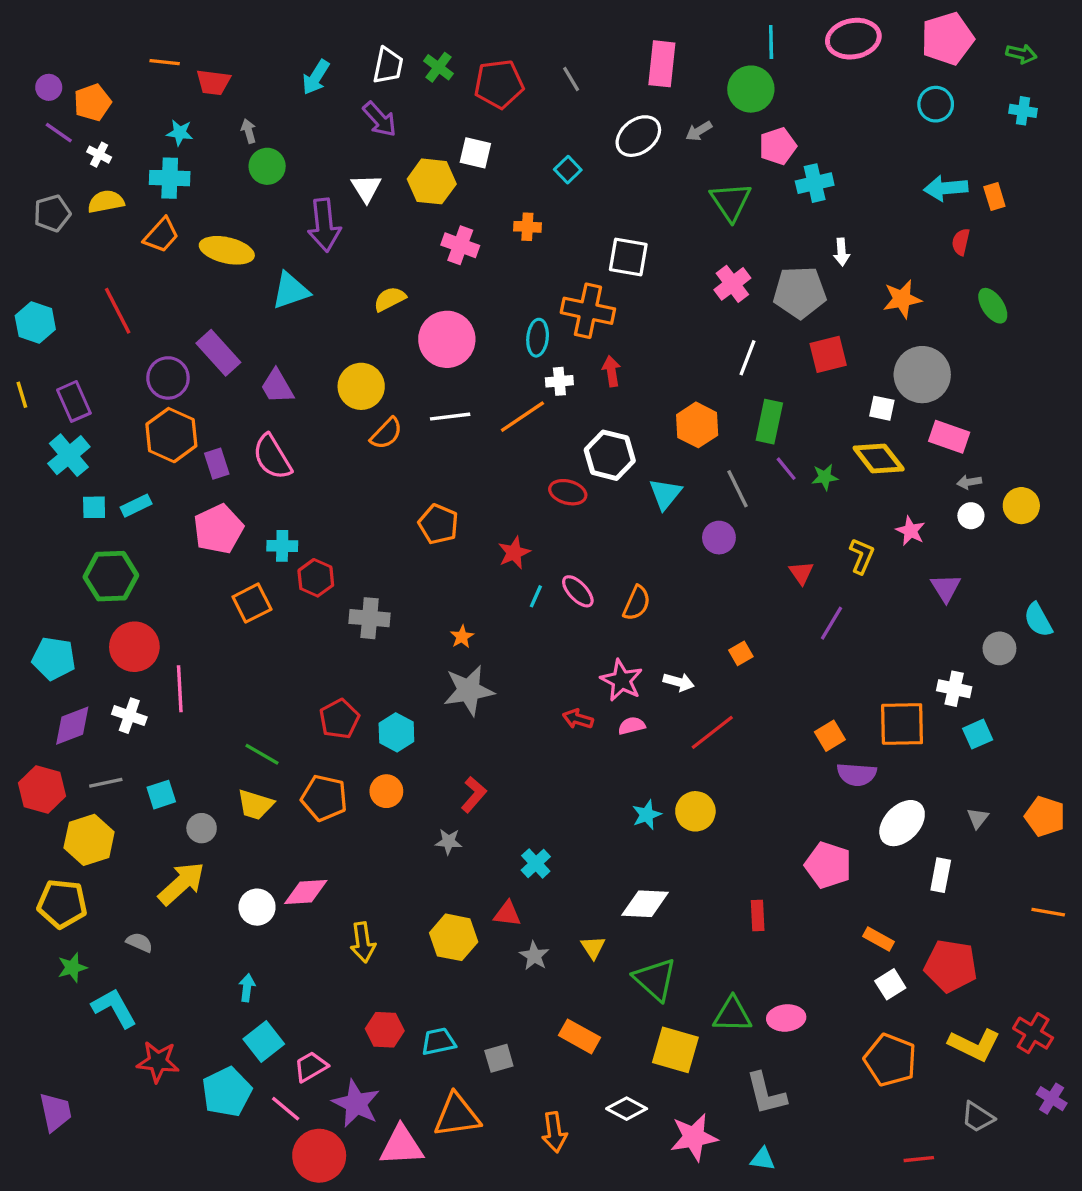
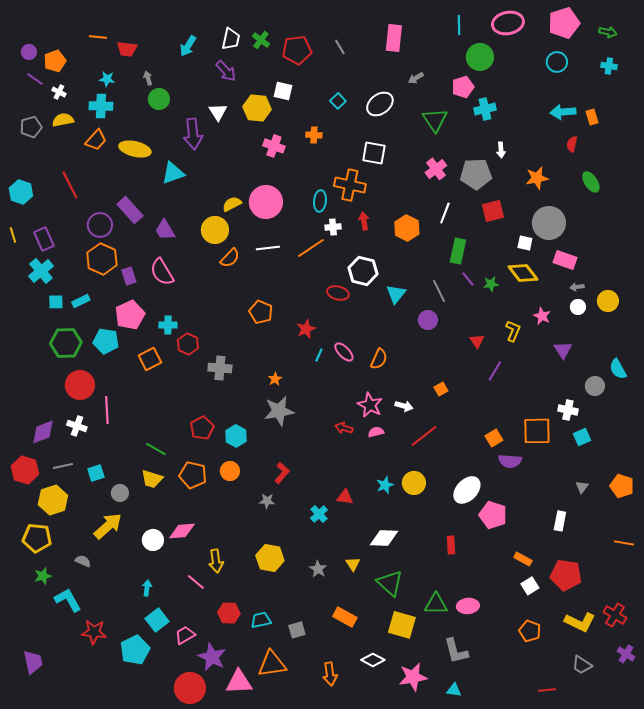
green circle: (751, 89) -> (480, 57), moved
white ellipse: (638, 136) -> (380, 104), moved
yellow semicircle: (390, 299) -> (232, 204), moved
orange hexagon: (697, 425) -> (407, 228), moved
cyan pentagon: (54, 658) -> (106, 341), moved
white ellipse: (902, 823) -> (467, 490), moved
red triangle: (507, 914) -> (345, 497), moved
orange pentagon: (890, 1060) -> (530, 631), size x0.7
pink line: (286, 1109) -> (196, 582), moved

